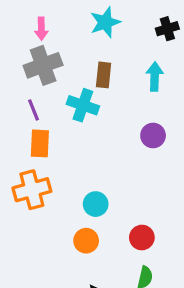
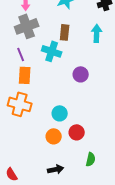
purple circle: (153, 135) -> (81, 74), moved
orange cross: (32, 190) -> (20, 104), turned 30
red circle: (142, 238) -> (77, 132), moved

